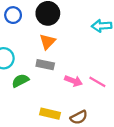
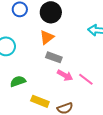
gray rectangle: (45, 65) -> (54, 57), moved
green semicircle: (20, 81) -> (18, 81), moved

